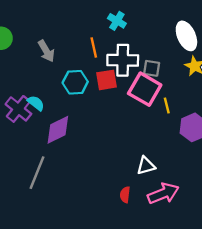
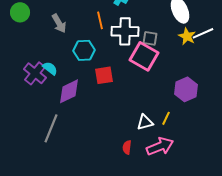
red square: (106, 80) -> (104, 75), moved
yellow line: (167, 105) -> (166, 118), moved, turned 40

